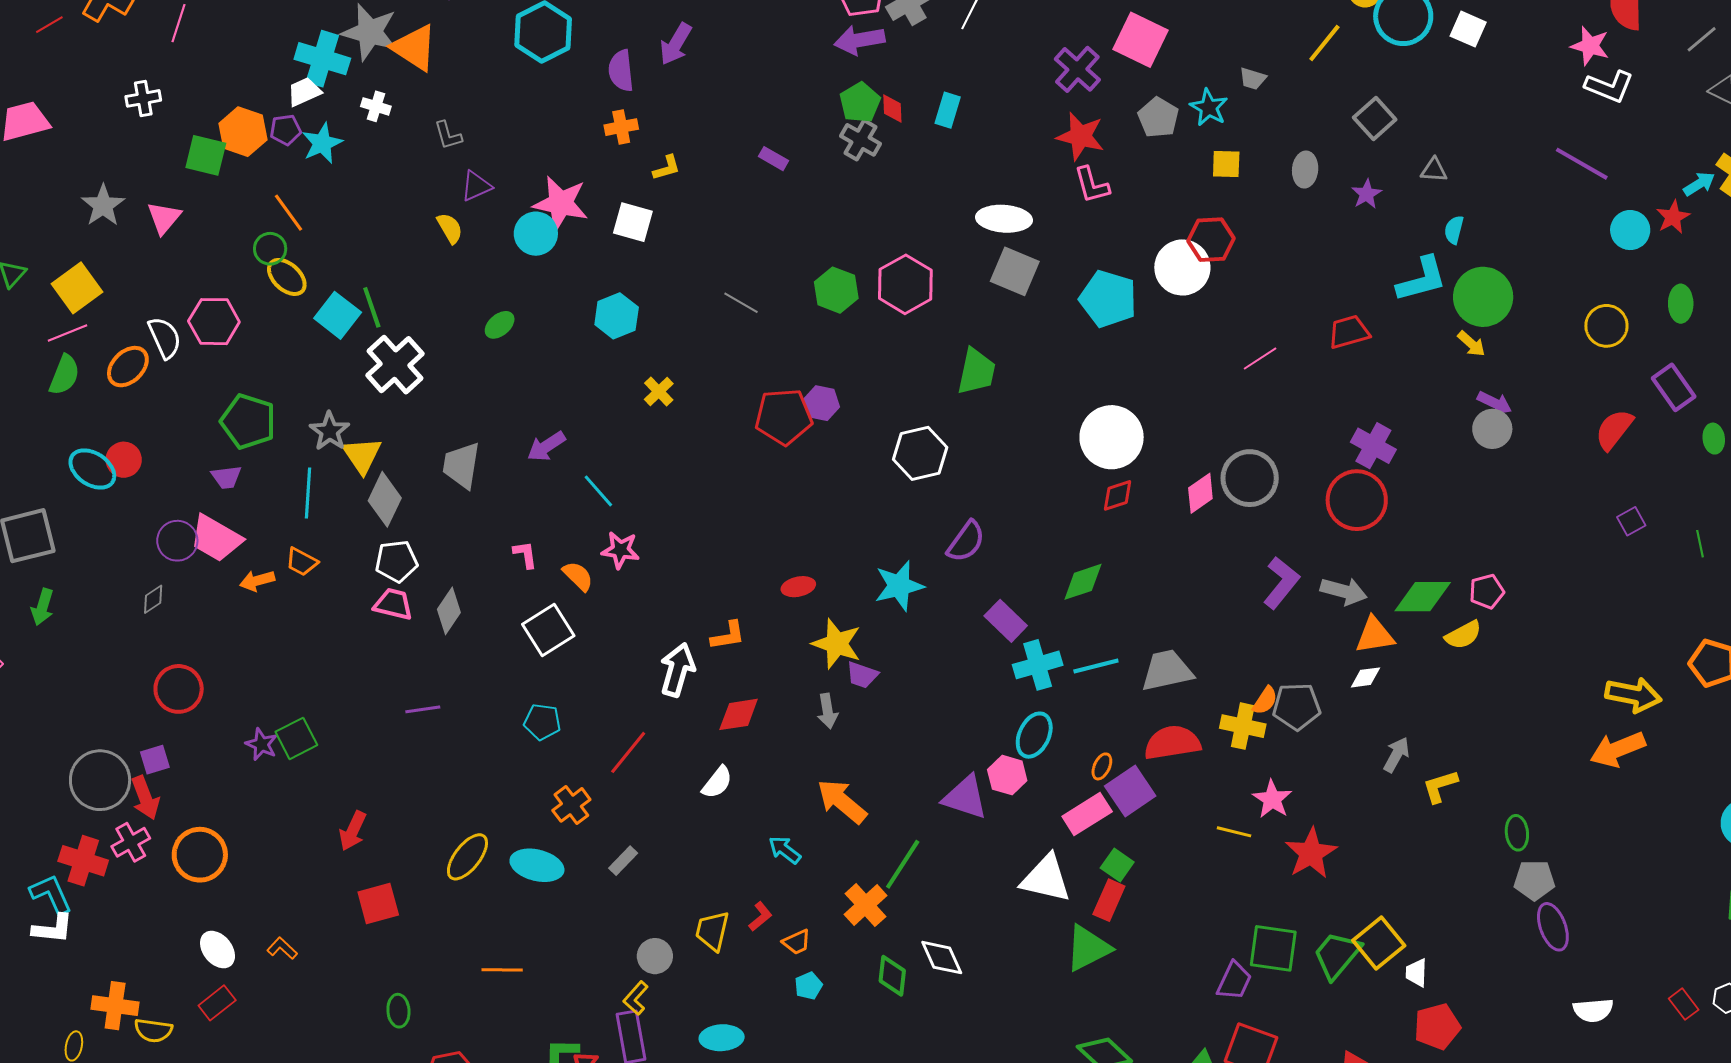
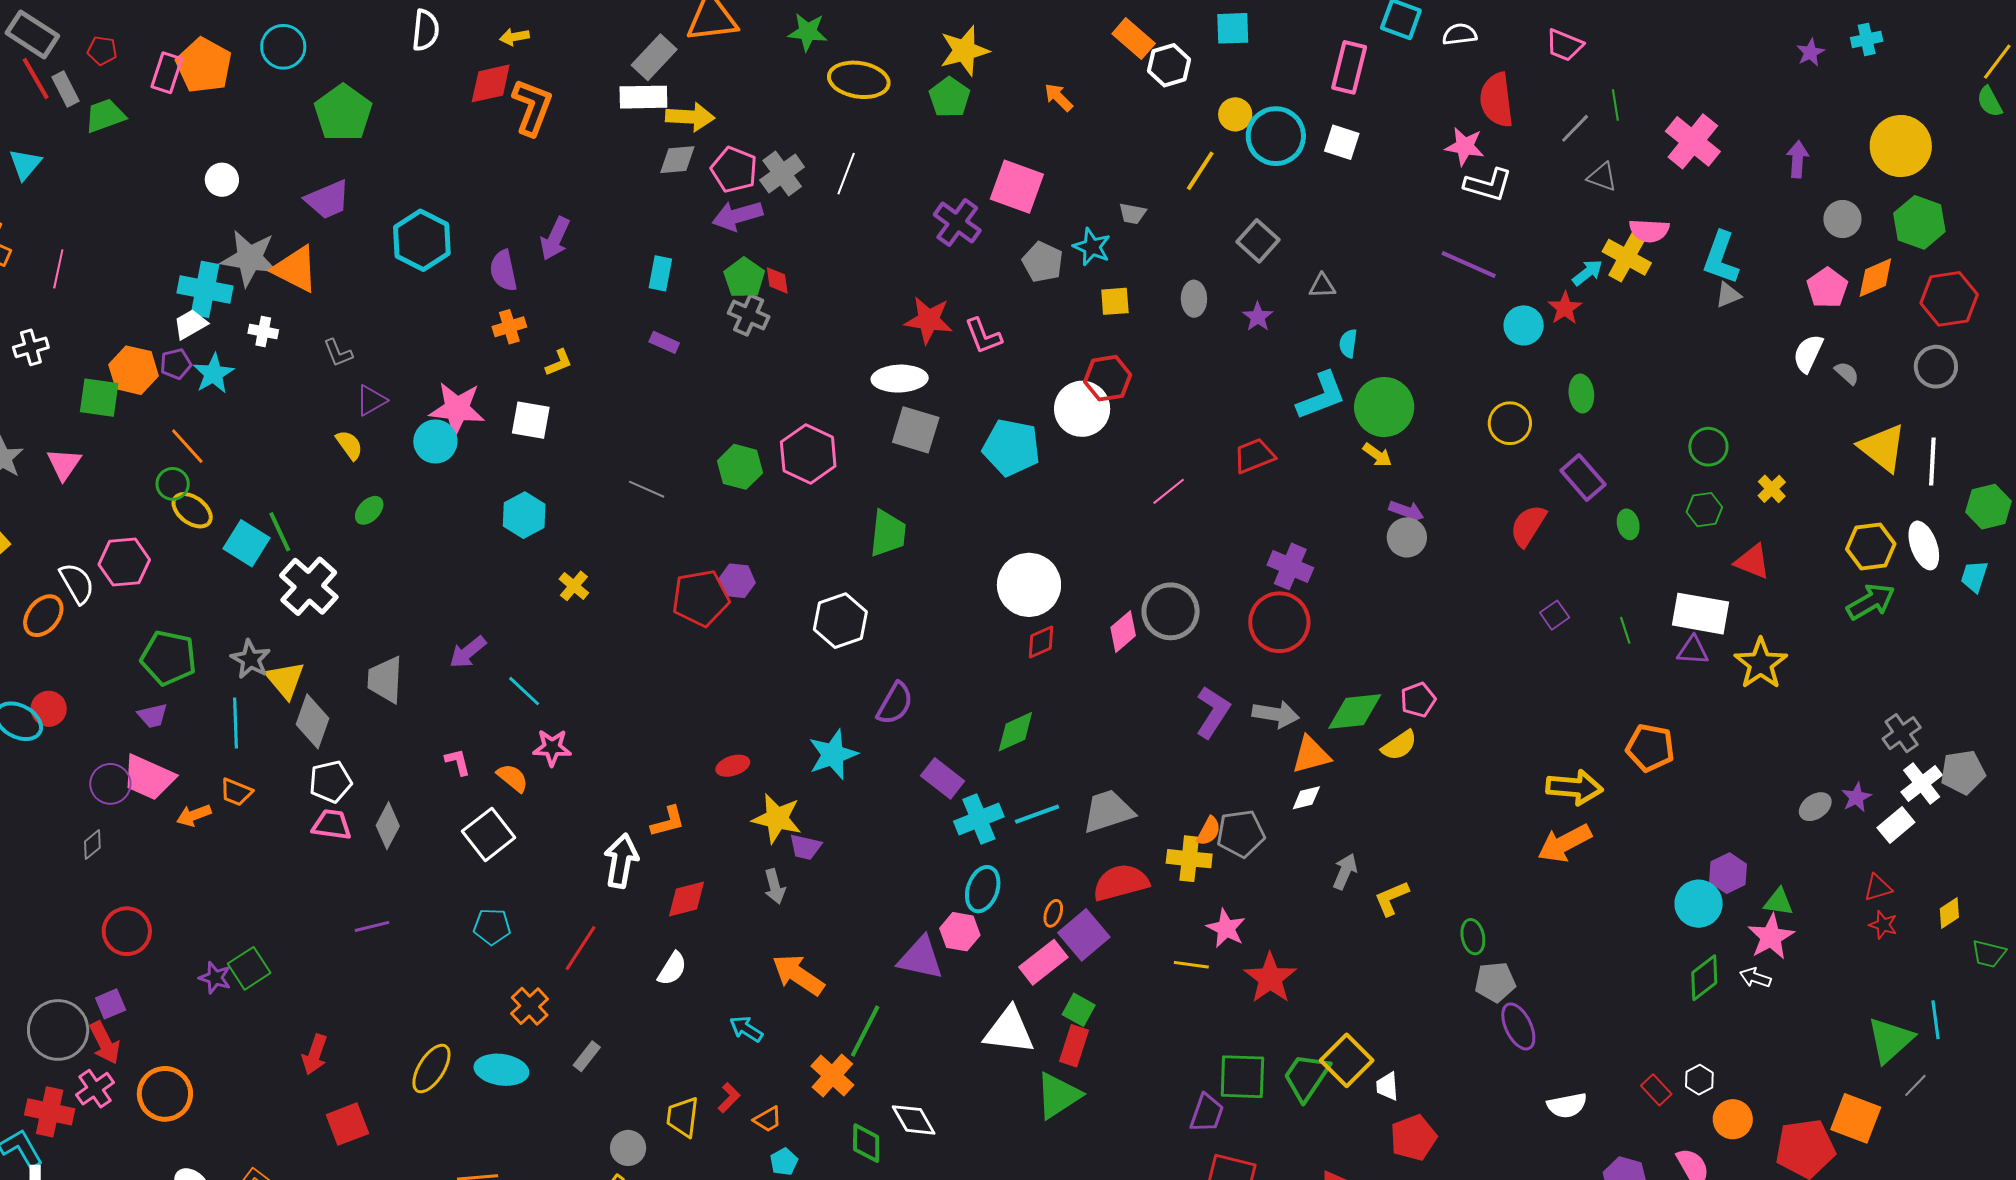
cyan rectangle: (948, 110) -> (660, 273), moved
red star: (1080, 136) -> (929, 320), moved
green ellipse: (500, 325) -> (369, 510), moved

